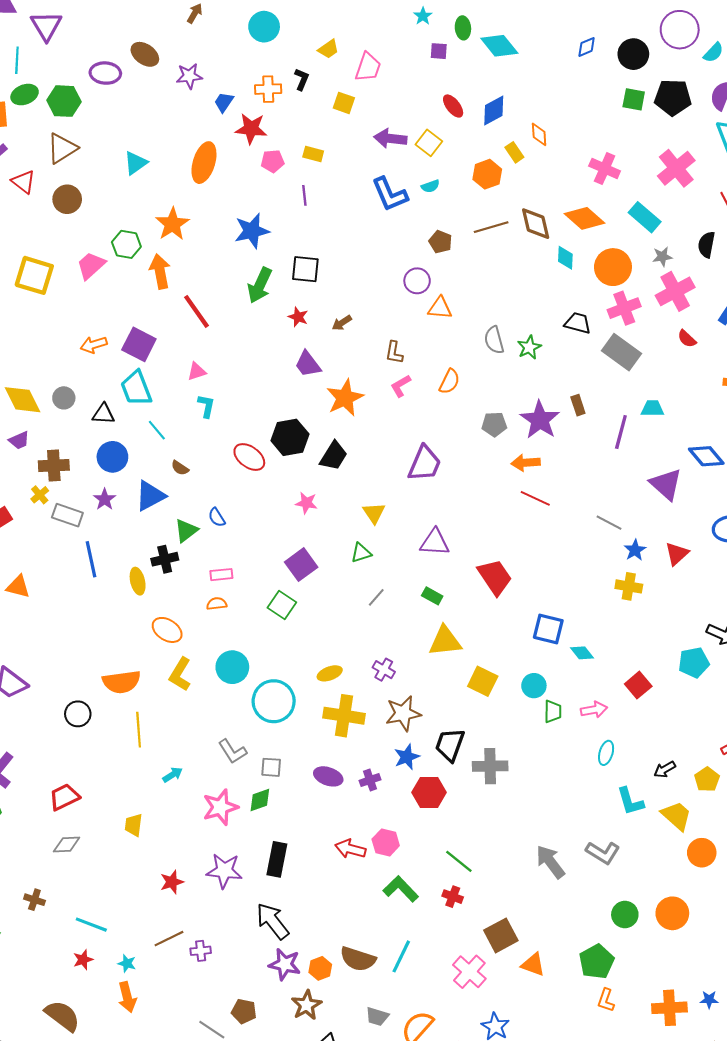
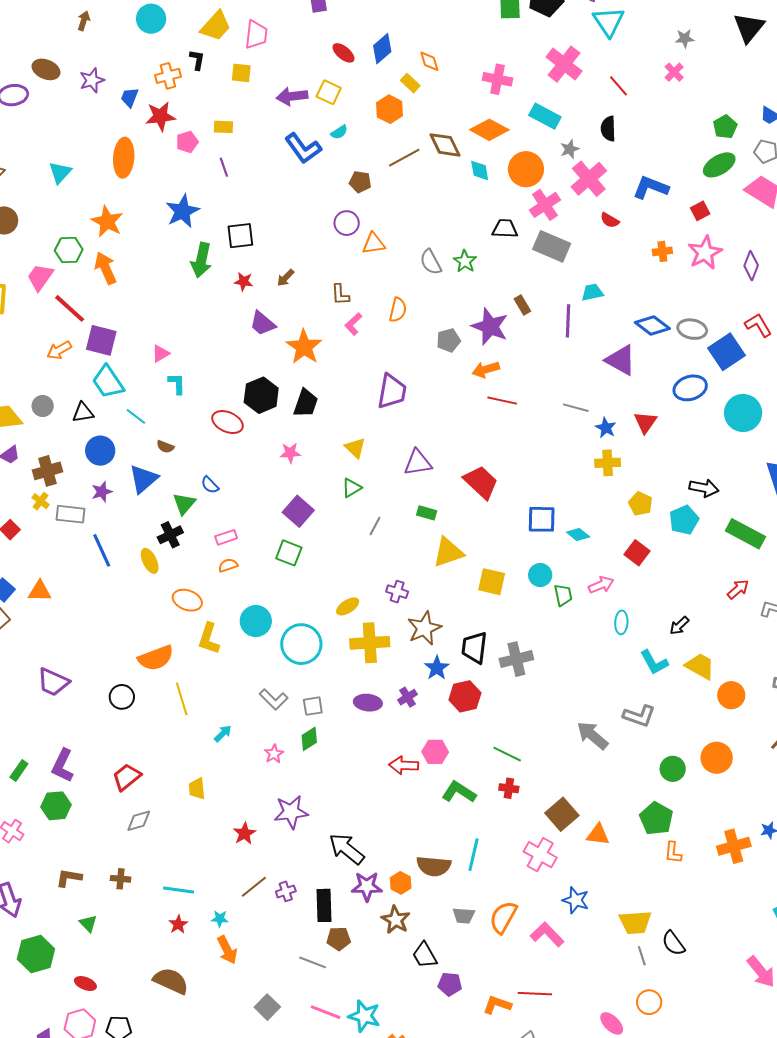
yellow trapezoid: (328, 49) -> (216, 26), size x1.6
red line: (197, 311) -> (70, 308), moved
purple star: (105, 499) -> (102, 492), turned 30
yellow pentagon: (707, 779) -> (640, 504), moved
pink star: (220, 807) -> (274, 754), size x0.6
black rectangle: (277, 859) -> (324, 905), moved

